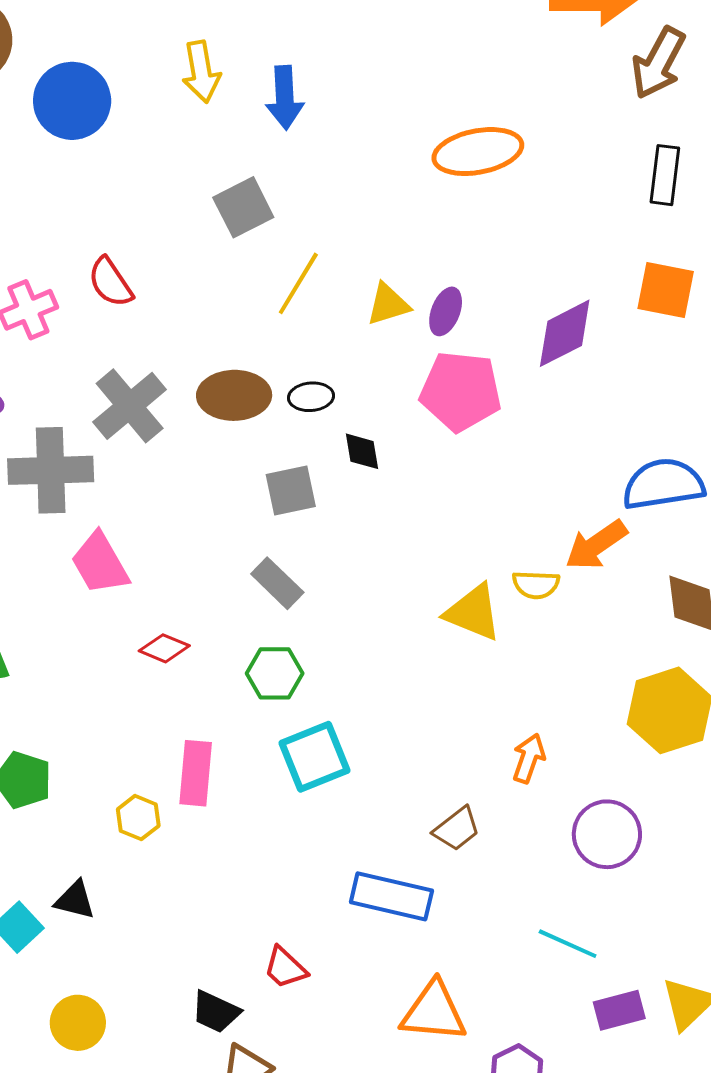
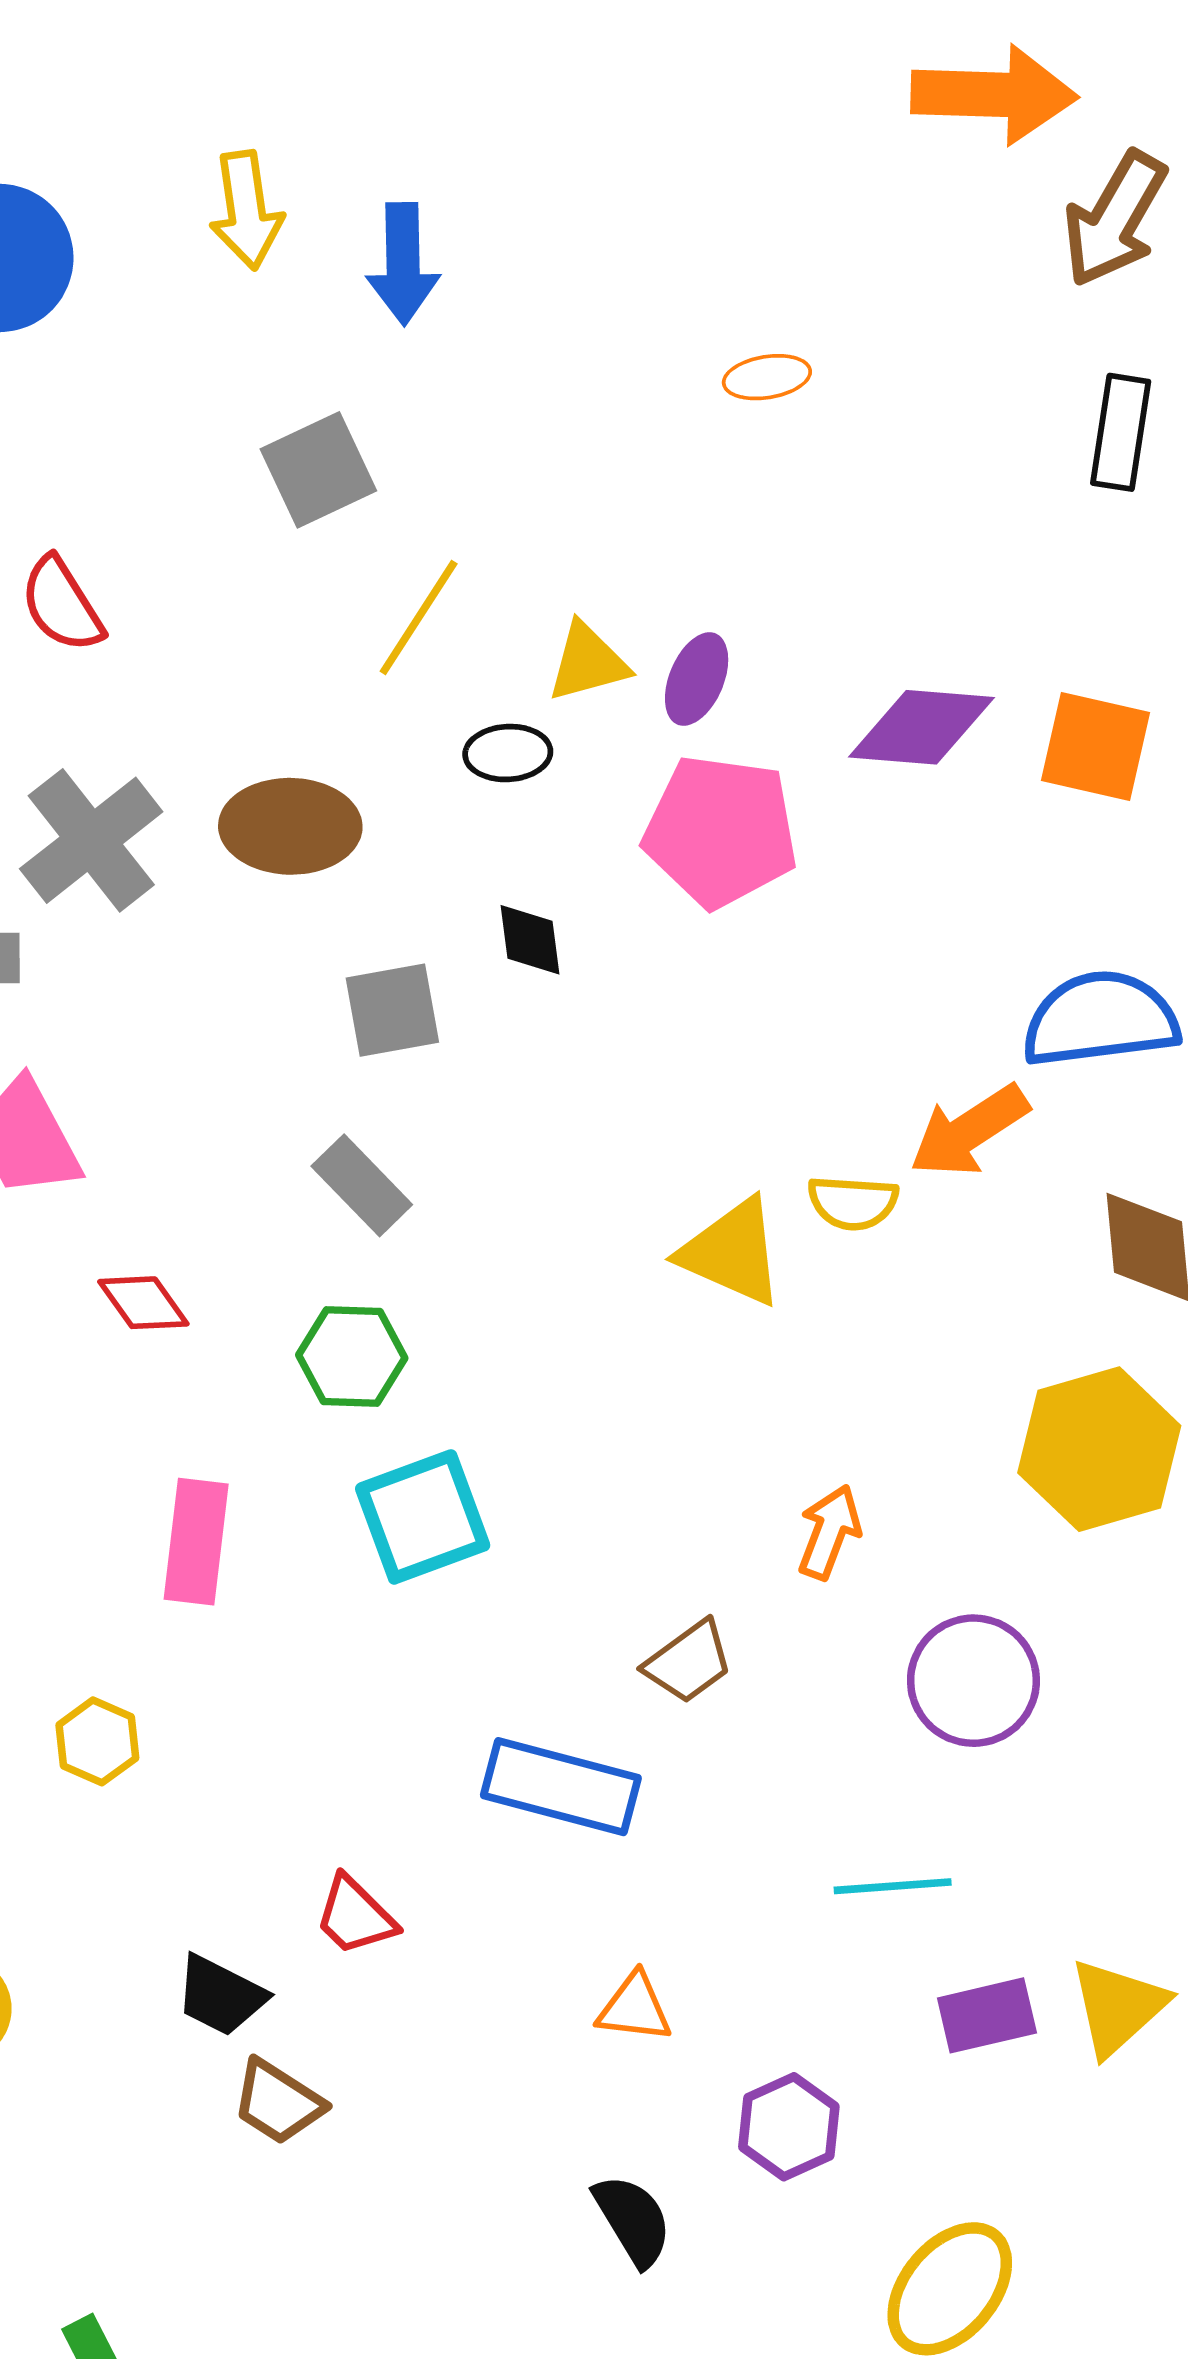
orange ellipse: (478, 152) -> (767, 377), size x0.5
orange square: (666, 290) -> (1096, 746), moved
purple diamond: (565, 333) -> (921, 727), turned 30
black ellipse: (311, 397) -> (508, 753), moved
red diamond: (164, 648) -> (143, 1303), turned 30
yellow hexagon: (138, 818) -> (97, 1741), moved
cyan line: (568, 944) -> (893, 1886), turned -30
orange triangle: (434, 1012) -> (635, 2008), size x0.6

